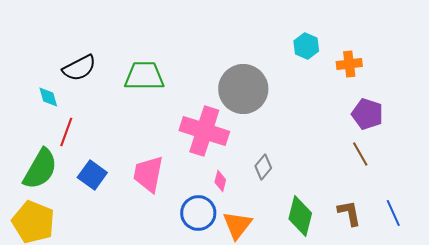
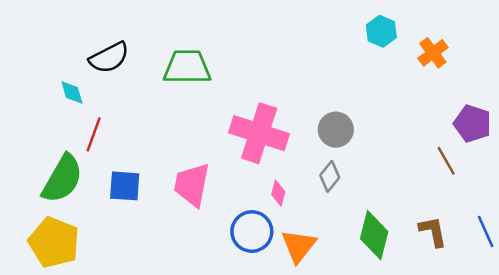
orange cross: (349, 64) -> (433, 53), turned -30
gray circle: (243, 89) -> (336, 130), moved, size x0.6
purple pentagon: (367, 114) -> (472, 124), moved
blue square: (92, 175) -> (125, 186), turned -32

